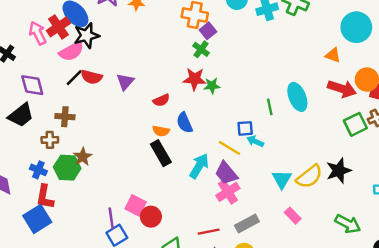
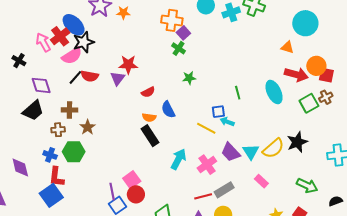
red star: (195, 79) -> (128, 65), moved
cyan ellipse: (297, 97) -> (274, 92), moved
brown star: (83, 157) -> (88, 127), moved
cyan arrow: (199, 166) -> (178, 159), moved
purple trapezoid: (226, 173) -> (231, 152), moved
pink square: (136, 205) -> (132, 180), turned 30
red circle: (151, 217) -> (136, 194), moved
red line: (209, 232) -> (203, 196), moved

